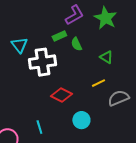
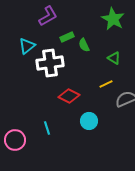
purple L-shape: (74, 15) -> (48, 16), moved
cyan triangle: (19, 45) -> (27, 46), turned 30

